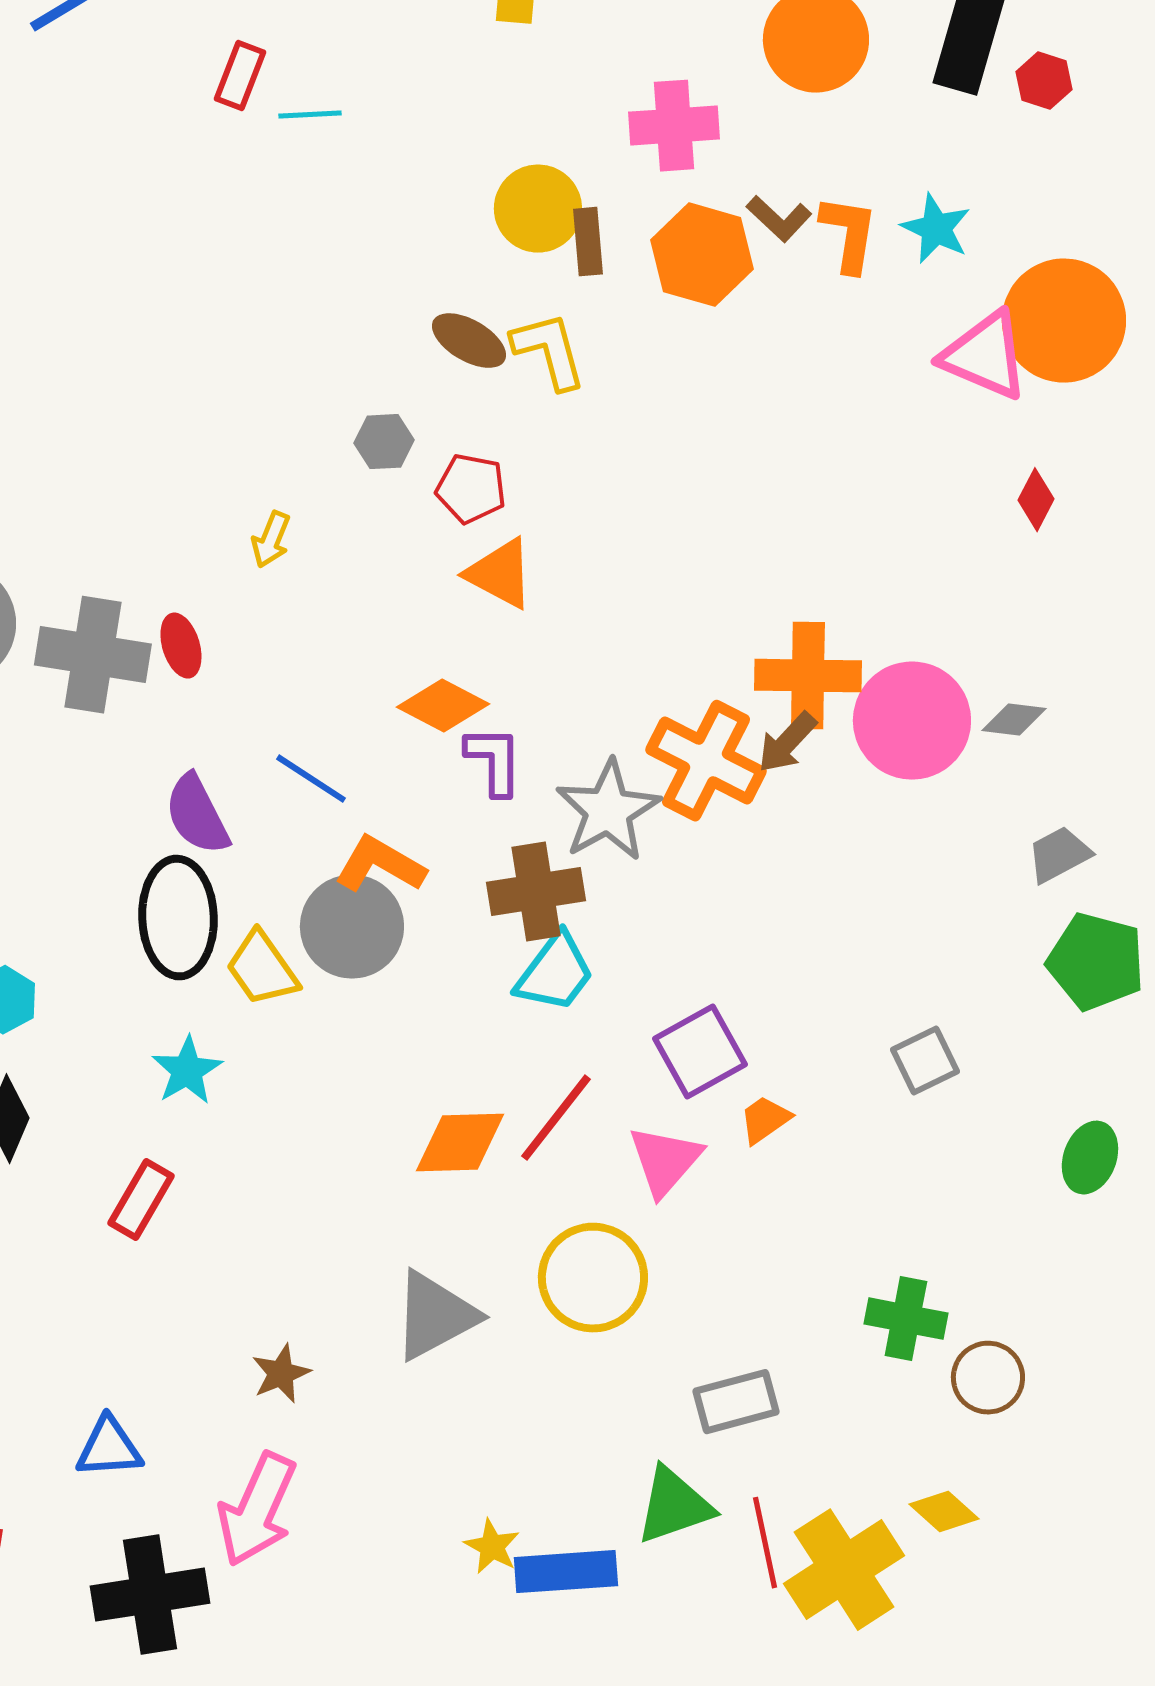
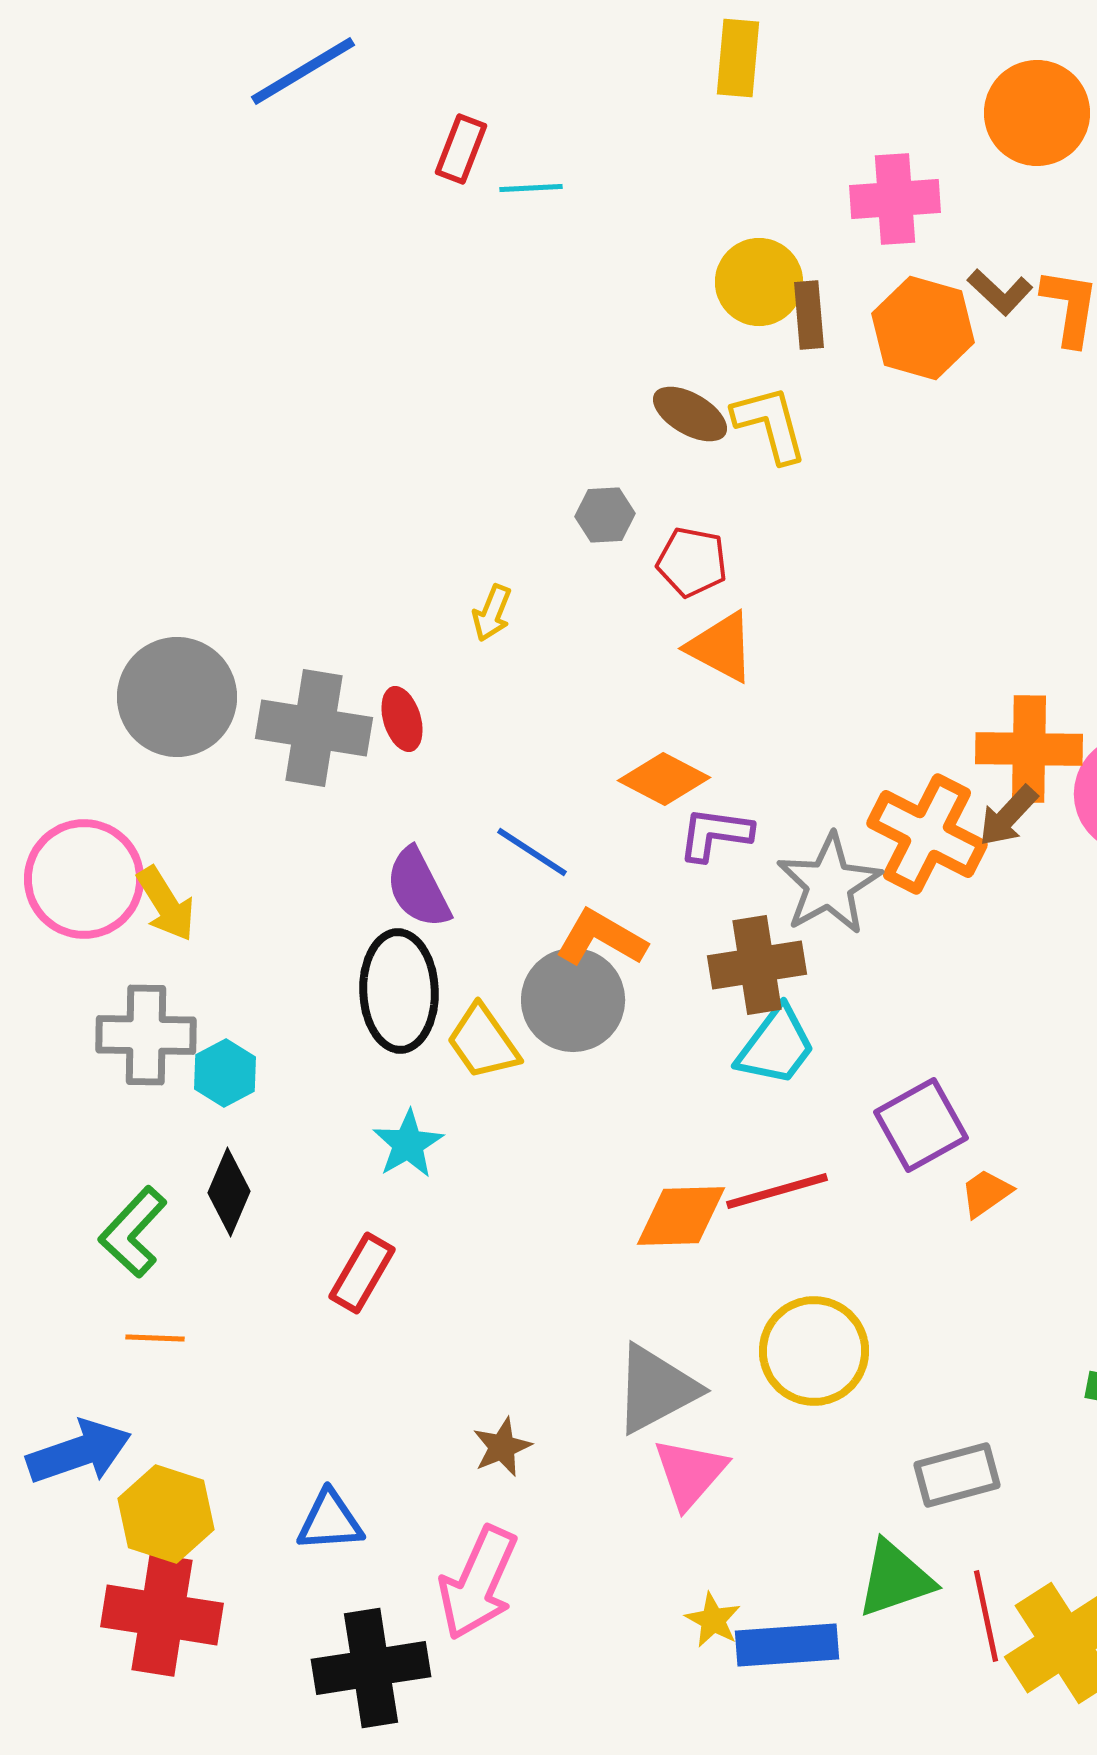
purple L-shape: (494, 761) -> (715, 834), turned -82
red line: (556, 1118) -> (777, 1191), turned 36
pink triangle: (665, 1161) -> (690, 1473), moved

